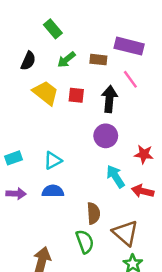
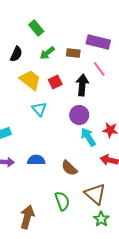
red square: (76, 95) -> (55, 82), turned -32
cyan triangle: (53, 160) -> (39, 109), moved, turned -42
cyan arrow: (116, 176) -> (88, 137), moved
brown semicircle: (93, 213) -> (69, 168), moved, turned 138

